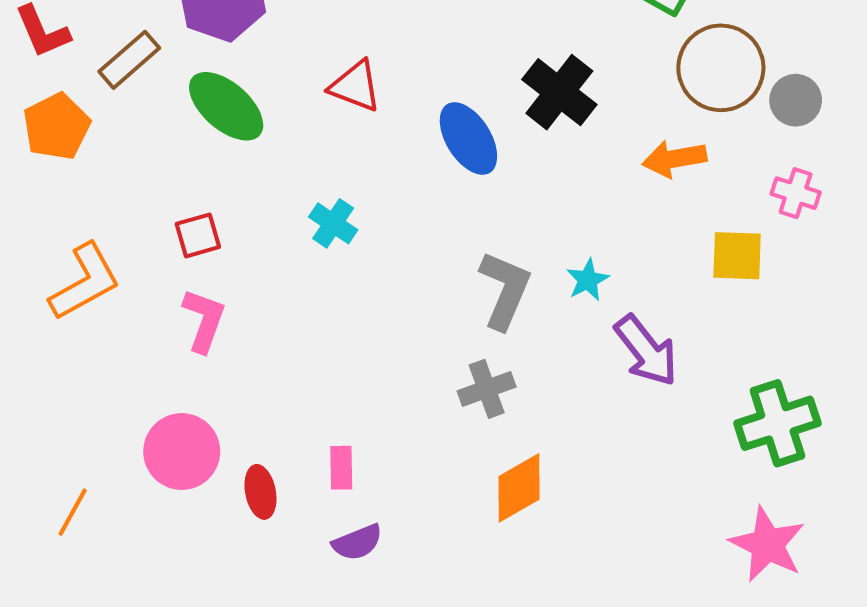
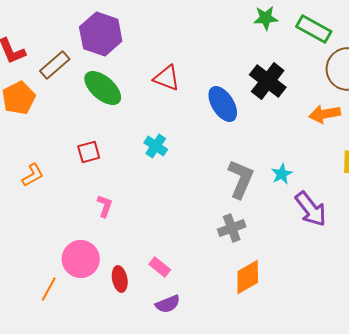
orange L-shape: (85, 282) -> (33, 175), size x0.6
pink L-shape: (204, 320) -> (105, 206), moved, size x0.7
pink rectangle: (341, 468) -> (160, 267), turned -50
orange line: (73, 512) -> (49, 289), moved

